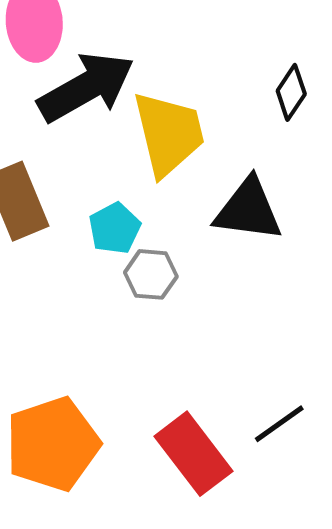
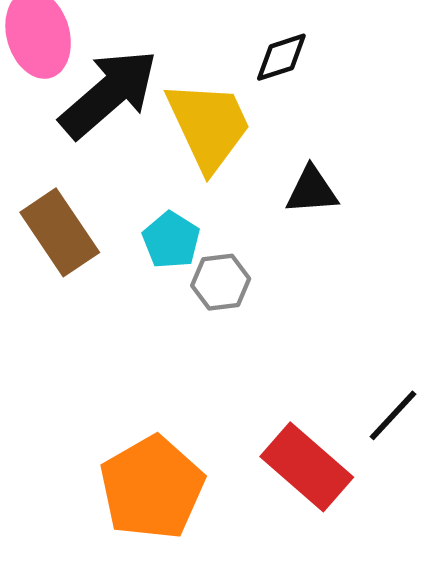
black diamond: (291, 92) -> (281, 57), moved, turned 50
black triangle: (248, 210) -> (312, 190), size x0.7

